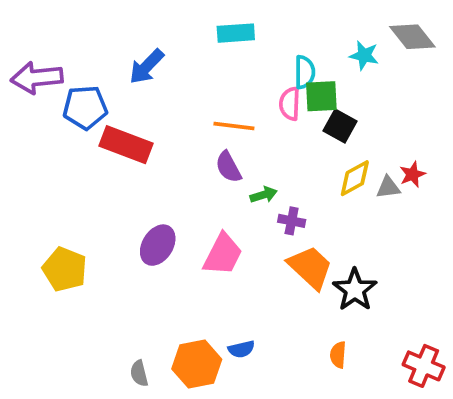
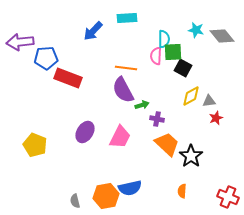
gray diamond: (412, 37) -> (222, 36), moved
blue arrow: (147, 67) -> (93, 31), moved
purple semicircle: (228, 167) -> (123, 90), size x1.5
red star: (412, 174) -> (216, 118), moved
blue semicircle: (241, 349) -> (130, 188), size x1.6

